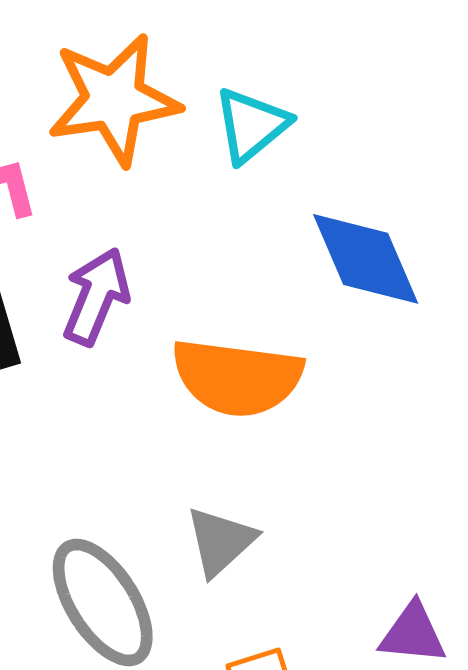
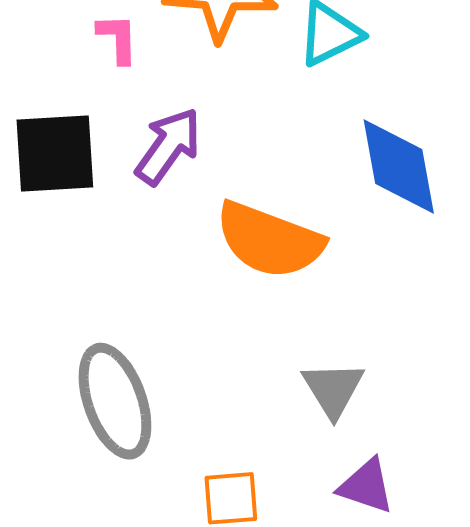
gray triangle: (220, 541) -> (333, 389), moved, turned -32

